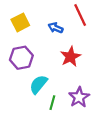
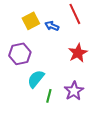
yellow square: (20, 22) -> (31, 21), moved
red star: (71, 57) -> (78, 53), moved

